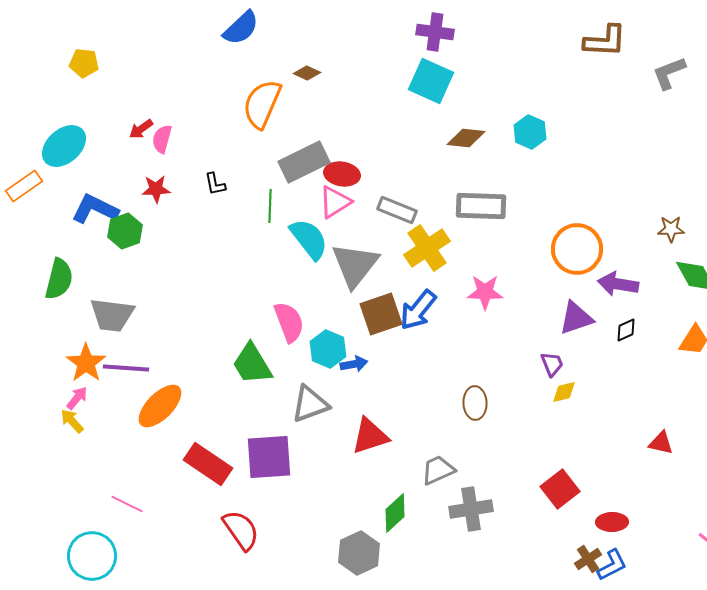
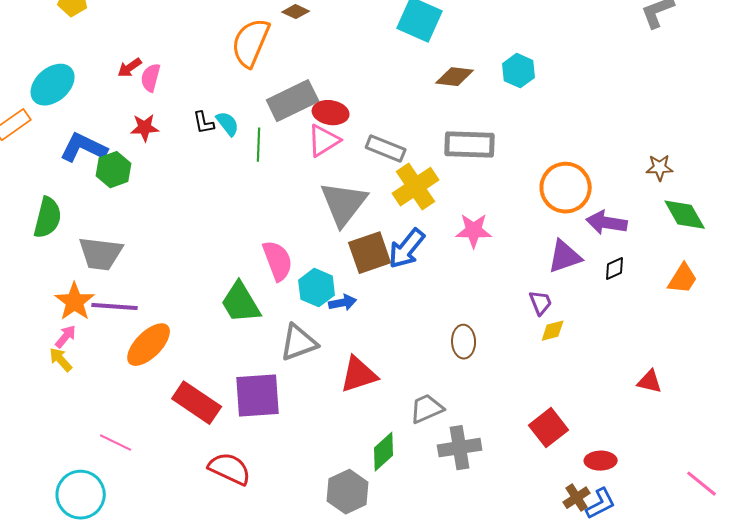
cyan semicircle: (309, 239) -> (228, 124), moved, size x0.6
red semicircle: (241, 530) -> (230, 469), turned -30

